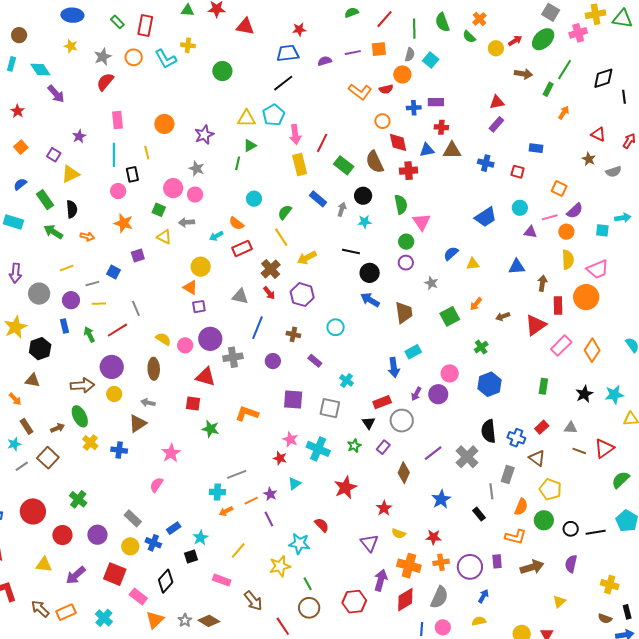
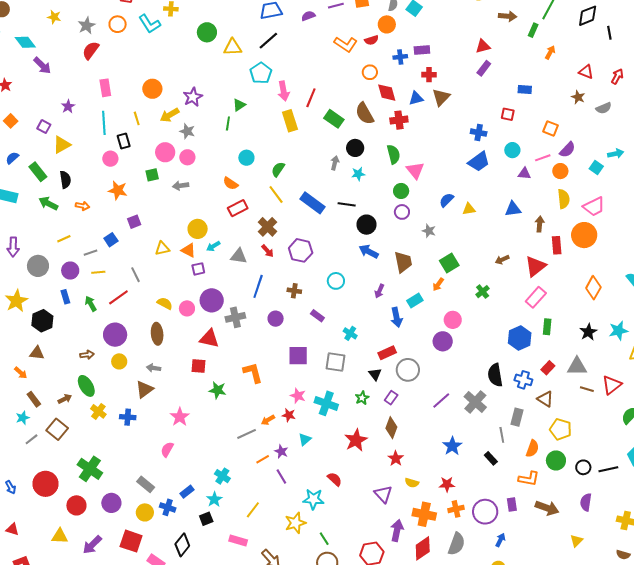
yellow triangle: (247, 118) -> (233, 47), moved
brown triangle: (452, 150) -> (441, 97), turned -42
blue cross: (486, 163) -> (479, 133), moved
blue rectangle: (318, 199) -> (313, 203), moved, size x1.4
green square: (159, 210) -> (152, 175), turned -32
cyan square: (602, 230) -> (596, 167), turned 32
cyan arrow: (216, 236) -> (213, 246), moved
yellow triangle: (164, 237) -> (162, 248), moved, turned -35
yellow arrow: (307, 258) -> (170, 115), moved
blue square: (114, 272) -> (111, 240), turned 32
orange arrow: (476, 304) -> (438, 284), moved
pink rectangle: (561, 346) -> (536, 297), moved
blue hexagon: (489, 384) -> (520, 338), moved
brown arrow: (82, 385) -> (87, 355), size x0.6
purple arrow: (416, 394) -> (379, 291), moved
orange L-shape: (247, 414) -> (253, 373), turned 60
gray triangle: (571, 428) -> (577, 366), size x1.5
brown diamond: (404, 473) -> (391, 428), moved
cyan cross: (217, 492) -> (222, 476), moved, turned 35
green cross: (78, 499) -> (90, 469), size x1.4
orange arrow: (226, 511) -> (268, 420), moved
brown arrow: (532, 567) -> (547, 508), turned 40

